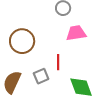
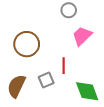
pink trapezoid: (76, 33) -> (82, 36), turned -35

